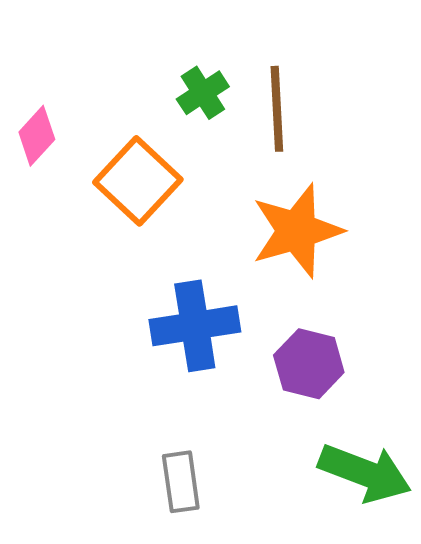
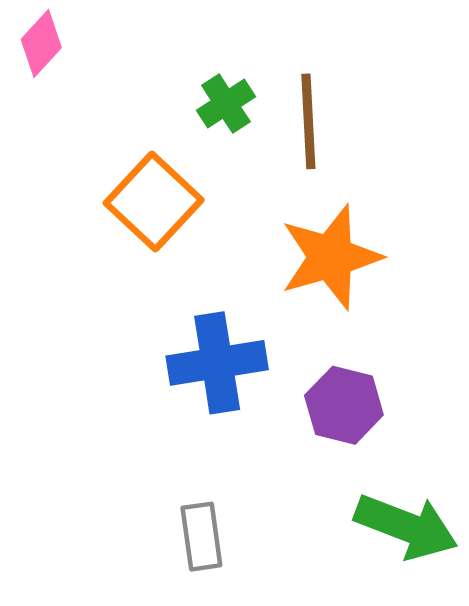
pink diamond: (37, 136) -> (41, 43), moved

